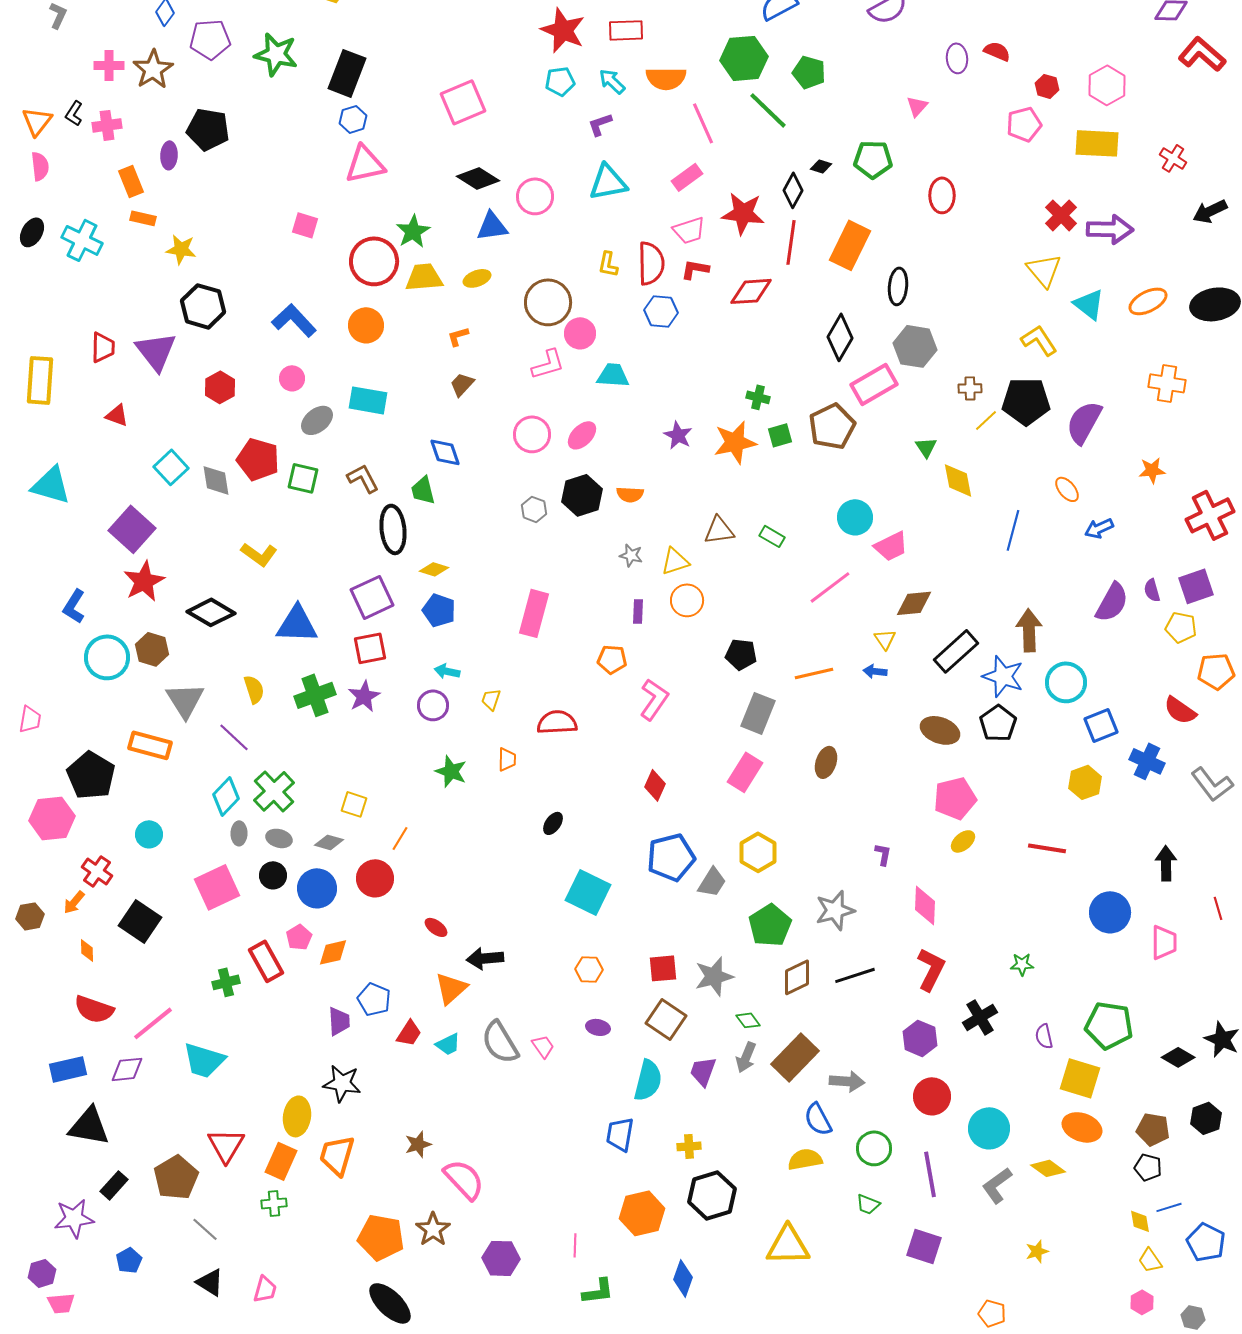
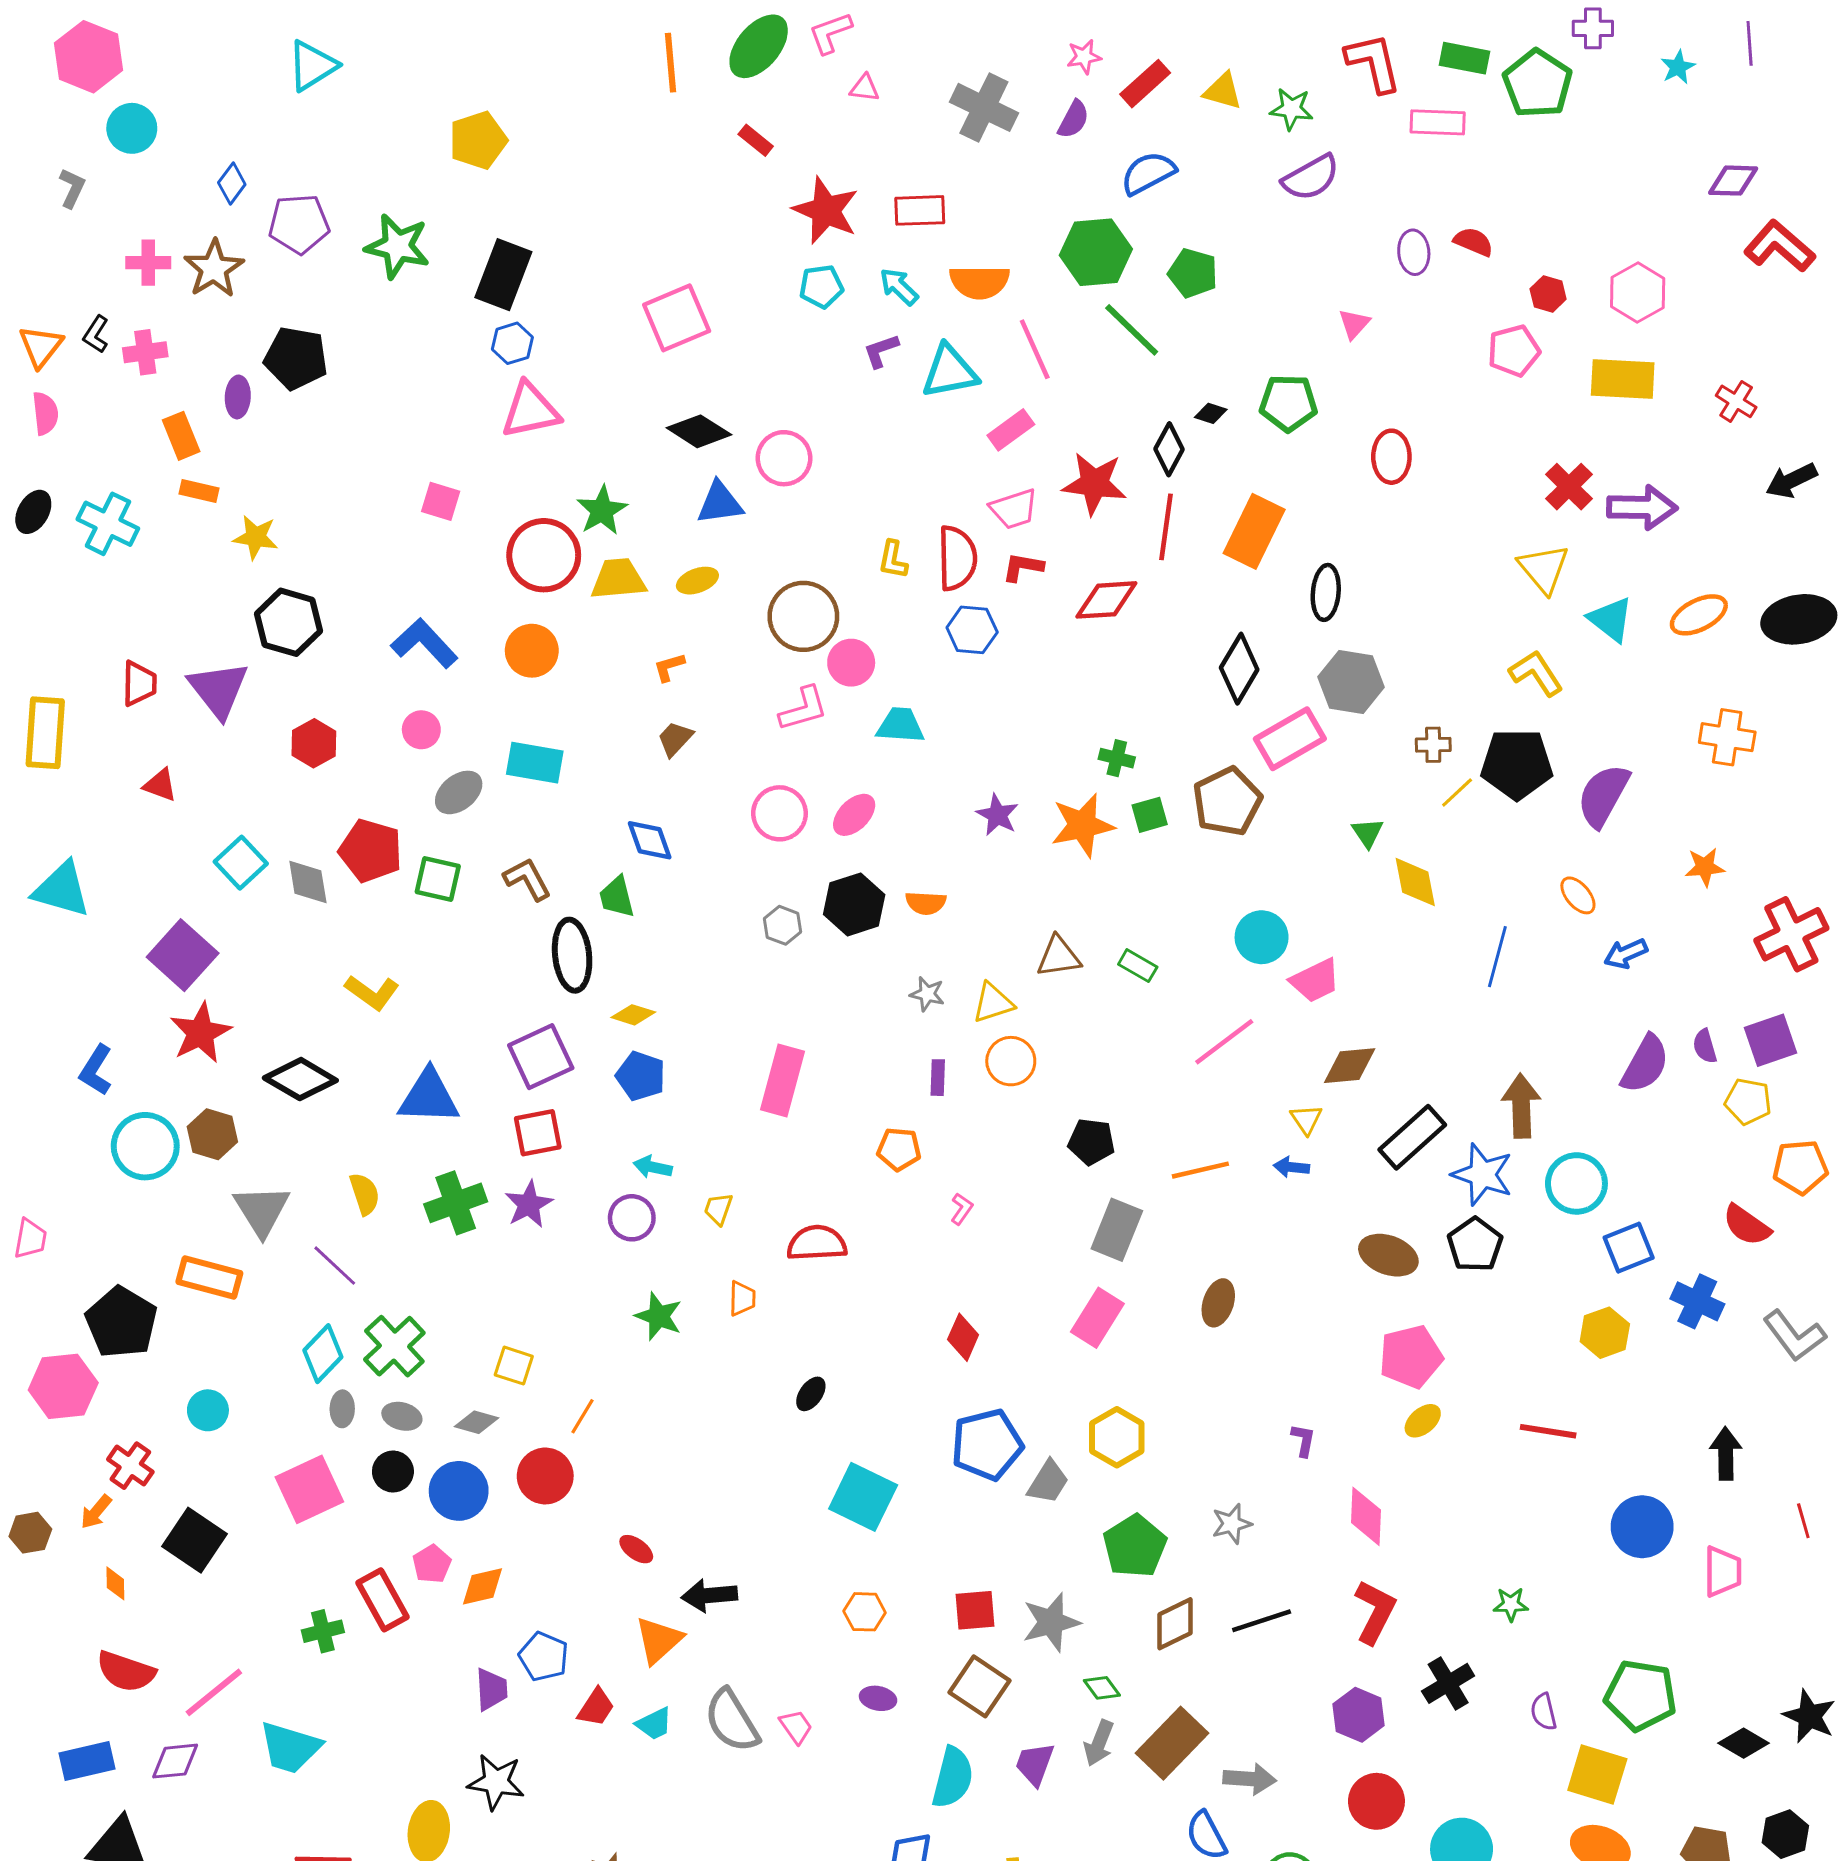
cyan triangle: (608, 182) -> (950, 372), moved
pink L-shape: (654, 699) -> (962, 1209), size x0.5
gray star: (835, 910) -> (1232, 1524), size x0.7

